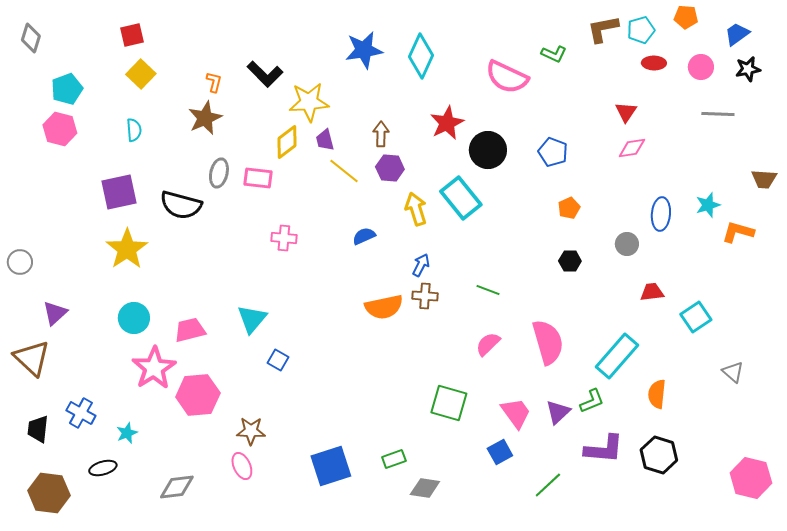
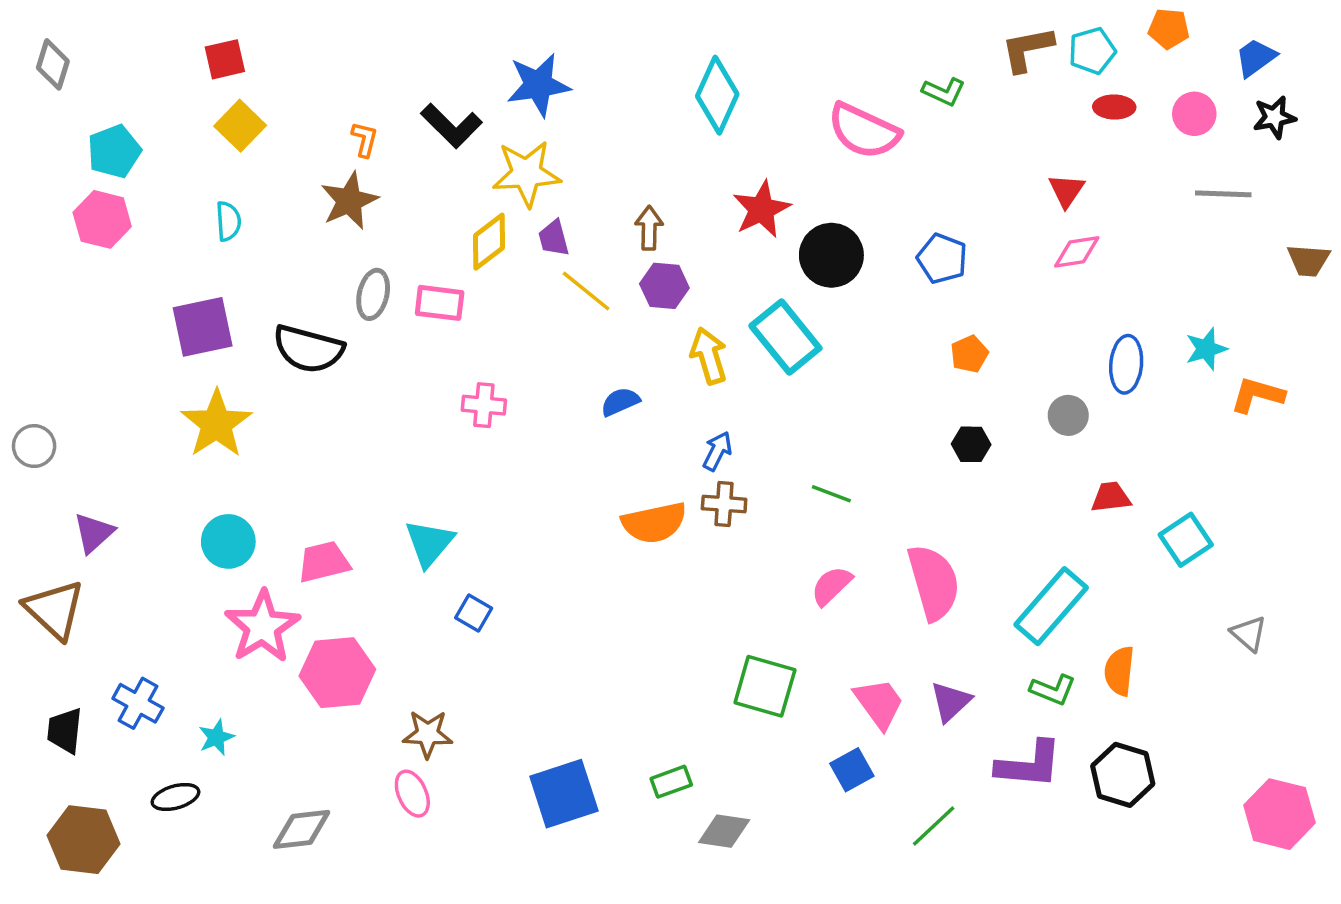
blue star: (364, 50) -> (538, 85), moved
brown trapezoid: (764, 179) -> (1308, 260), moved
green L-shape: (592, 401) -> (1053, 690), moved, turned 44

